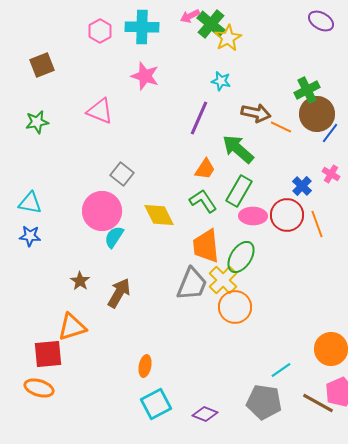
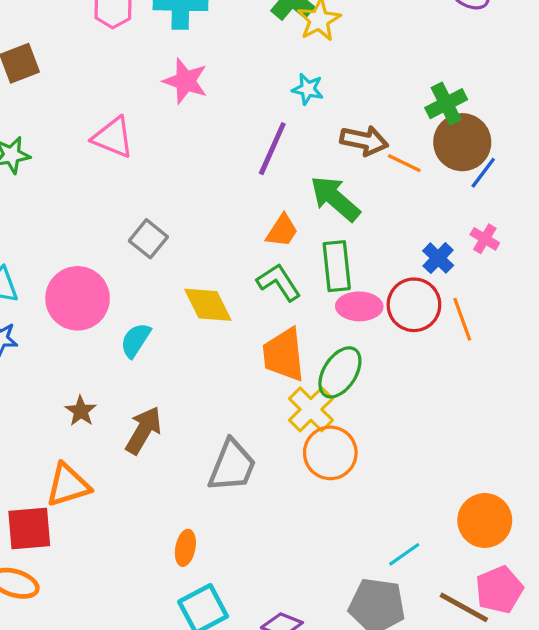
green rectangle: (239, 191) -> (337, 266), turned -36
pink circle: (102, 211) -> (78, 298), moved
gray trapezoid: (192, 284) -> (232, 466), moved

